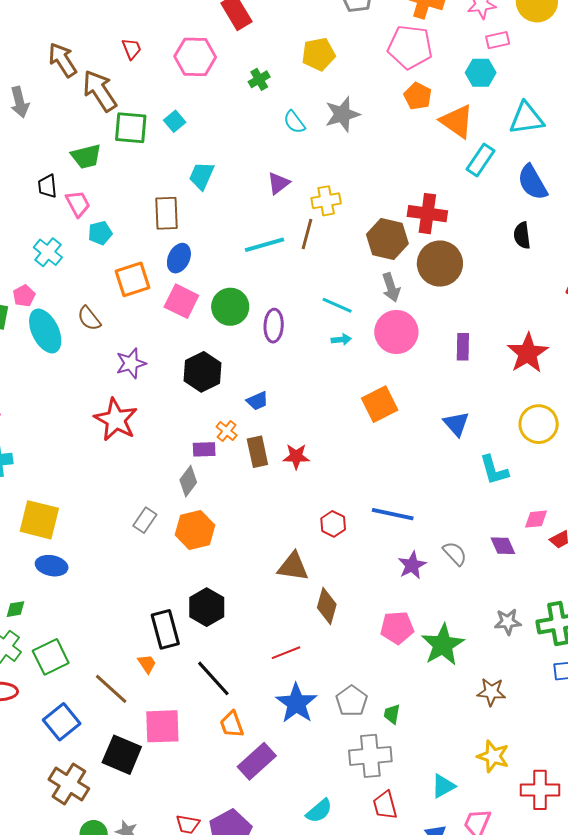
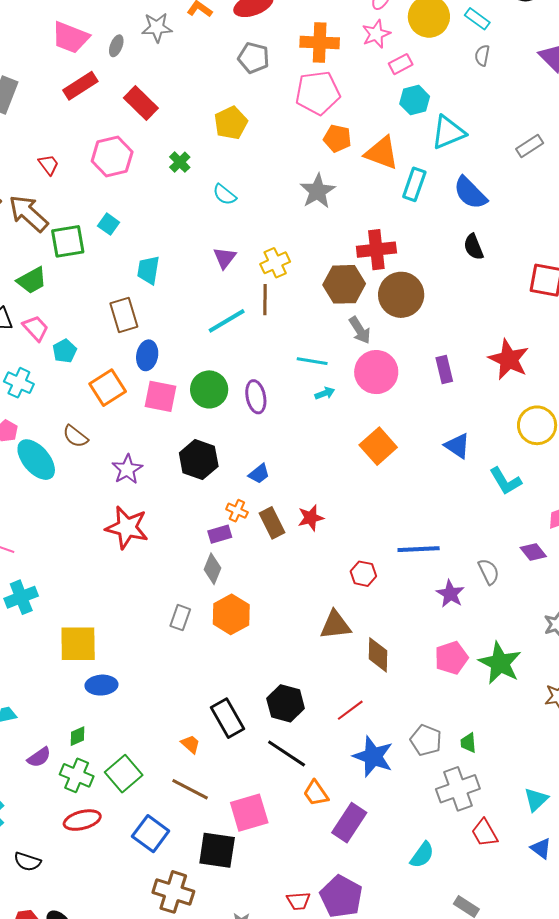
cyan hexagon: (481, 73) -> (415, 100), moved
gray star: (342, 114) -> (318, 191), moved
gray semicircle: (455, 553) -> (489, 572), turned 32
black hexagon: (207, 607) -> (286, 703), moved
orange trapezoid: (147, 664) -> (190, 744), moved

